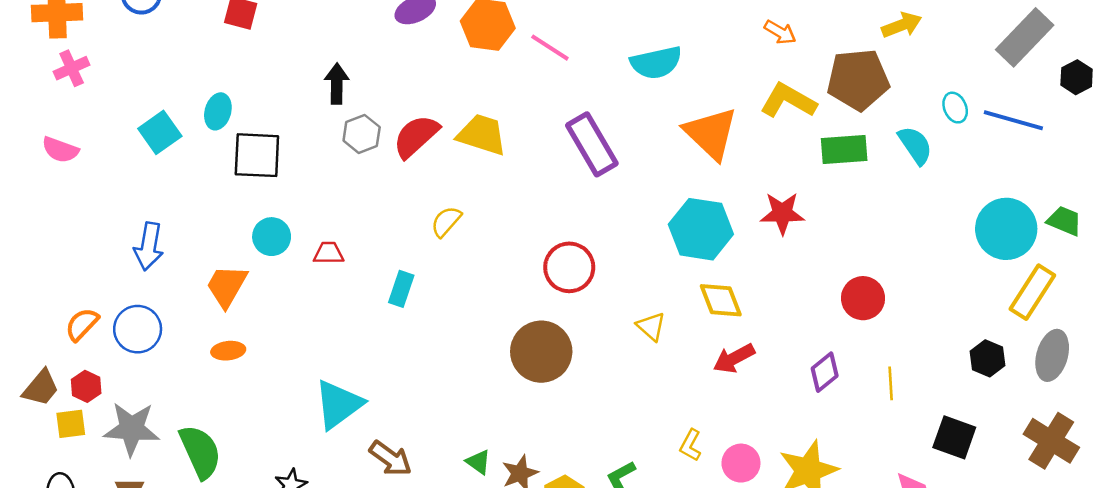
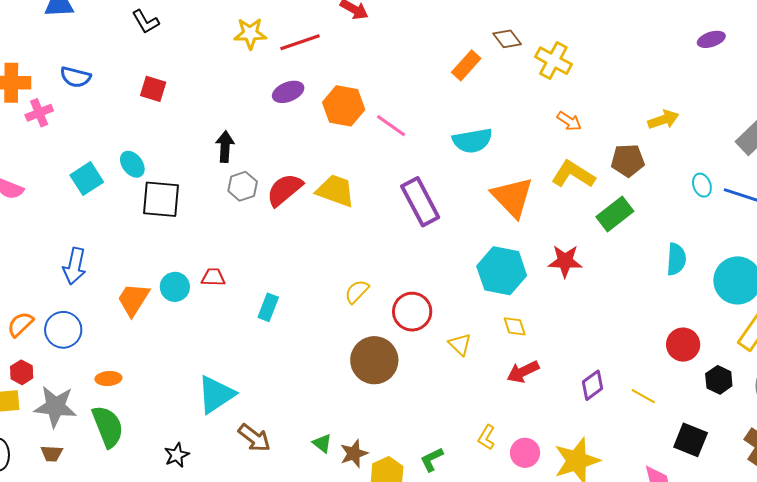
pink cross: (72, 68) -> (39, 113), moved
brown pentagon: (858, 80) -> (628, 160), size x0.7
cyan ellipse: (218, 111) -> (132, 164), turned -56
cyan semicircle: (915, 145) -> (676, 259), moved, turned 36
green rectangle: (844, 150) -> (615, 214), turned -36
yellow semicircle: (446, 221) -> (357, 292), moved
cyan circle: (272, 237) -> (175, 287), moved
red circle: (569, 267) -> (412, 312), moved
red circle: (863, 298) -> (683, 345), moved
yellow diamond: (721, 300) -> (515, 326), size x0.7
orange ellipse: (228, 351) -> (108, 378), moved
yellow line: (891, 383) -> (643, 396), turned -60

